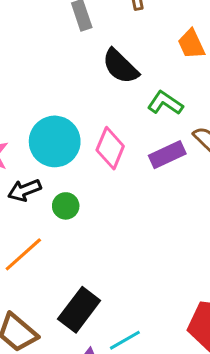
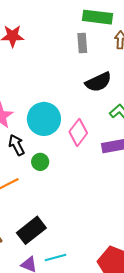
black semicircle: (120, 66) -> (98, 82), turned -84
black arrow: (24, 190) -> (17, 145), turned 70

